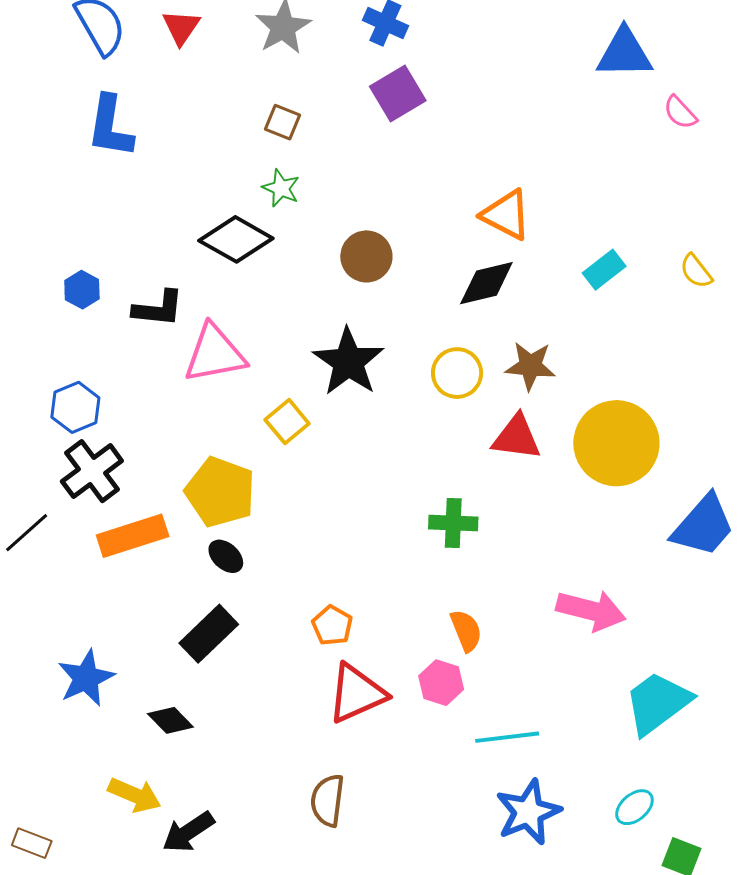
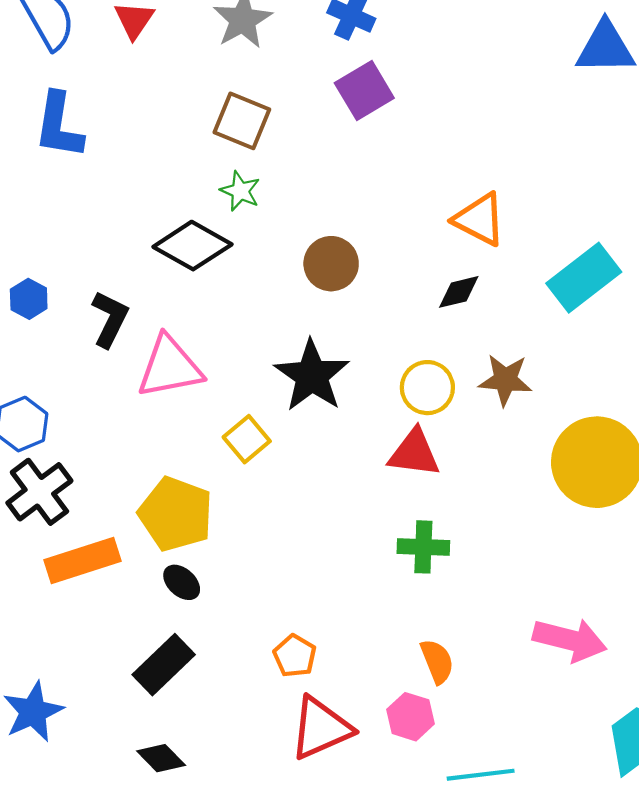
brown square: (283, 122) -> (242, 121), size x1.5
cyan rectangle: (604, 270) -> (584, 278), size x1.6
black diamond: (486, 283) -> (459, 292), size x0.7
black L-shape: (158, 309) -> (110, 319), turned -70
red triangle: (517, 437) -> (414, 453), moved
black diamond: (170, 720) -> (161, 758), moved

